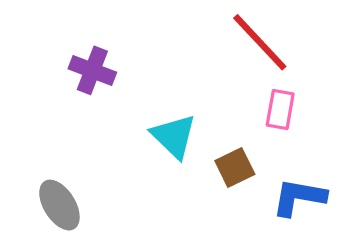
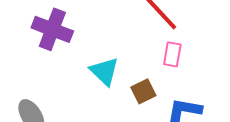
purple cross: (92, 70) -> (52, 29), size x1.4

